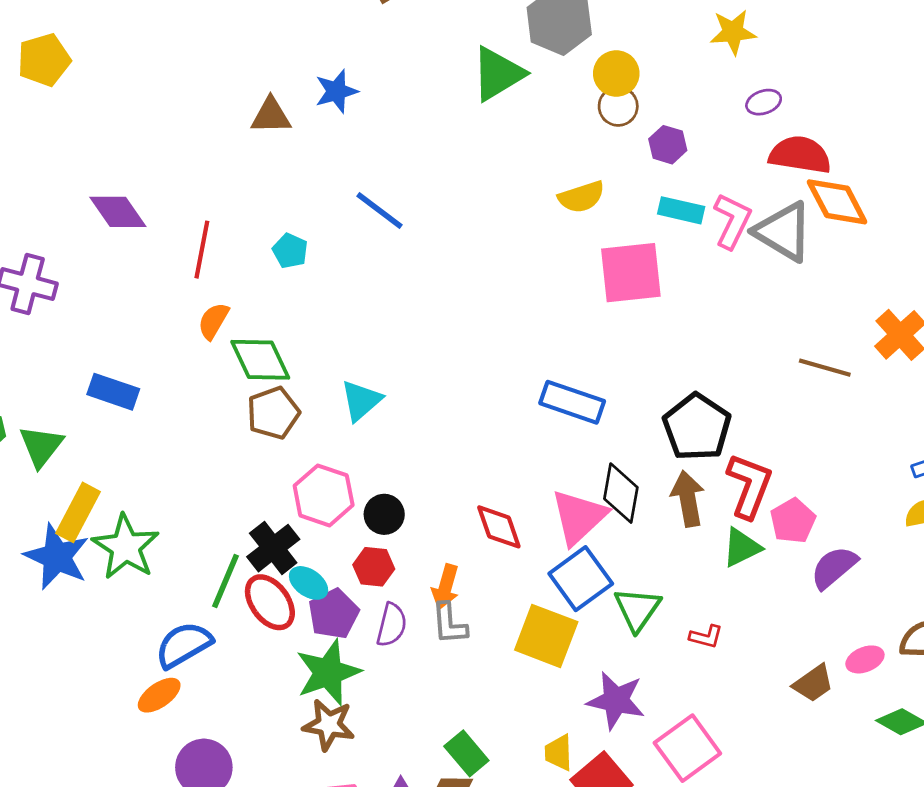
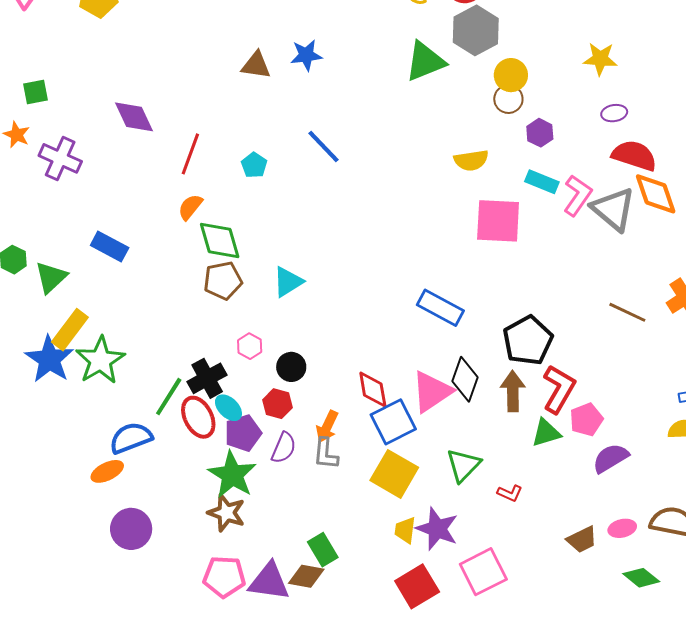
pink hexagon: (324, 495) -> (250, 346), size x0.6
blue square: (581, 579) -> (393, 422), moved
green star: (328, 672) -> (232, 475), turned -30
yellow trapezoid: (559, 753) -> (405, 530), moved

